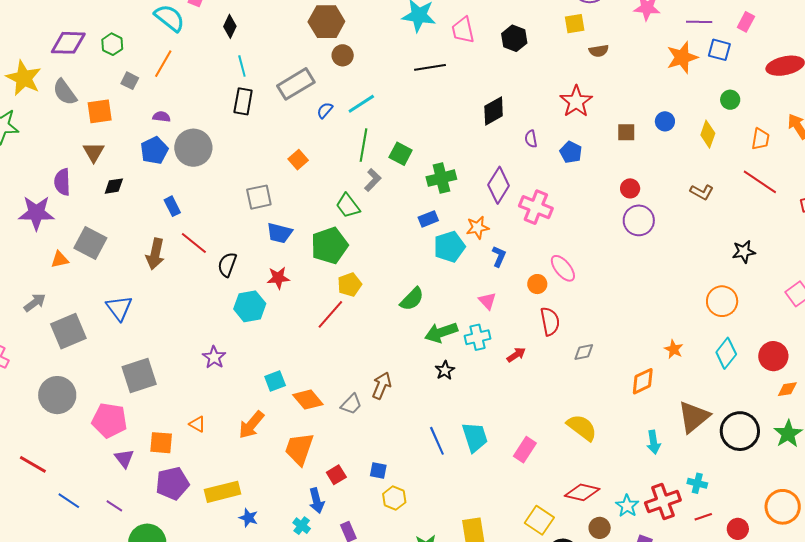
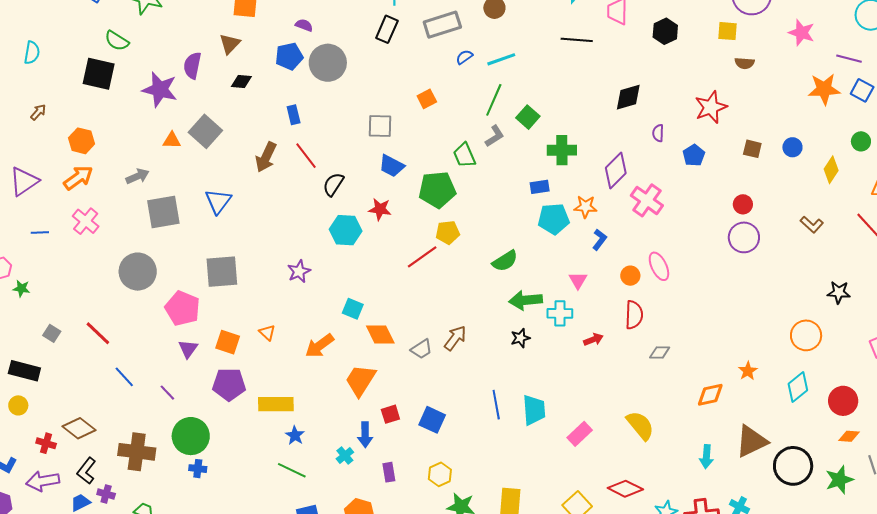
cyan square: (275, 381) -> (353, 309), turned 30
blue square: (378, 470) -> (432, 420), size x1.5
yellow hexagon: (394, 498) -> (440, 474), moved

